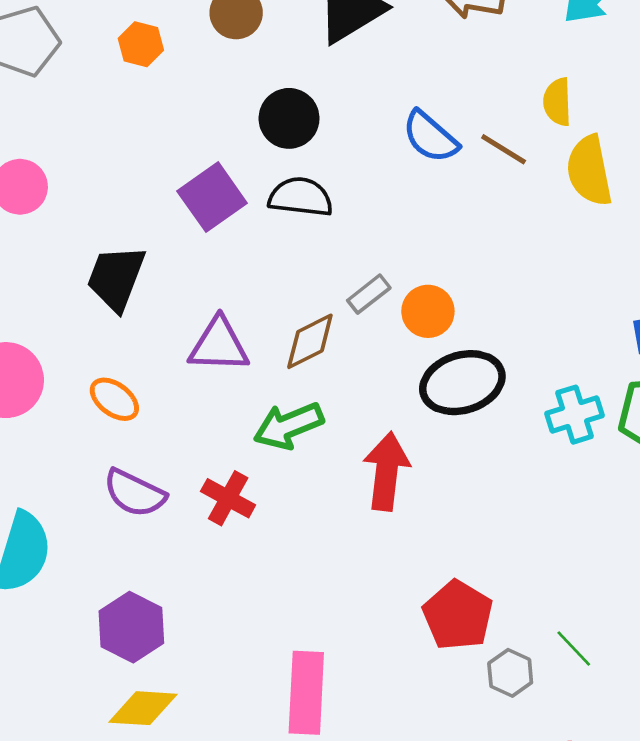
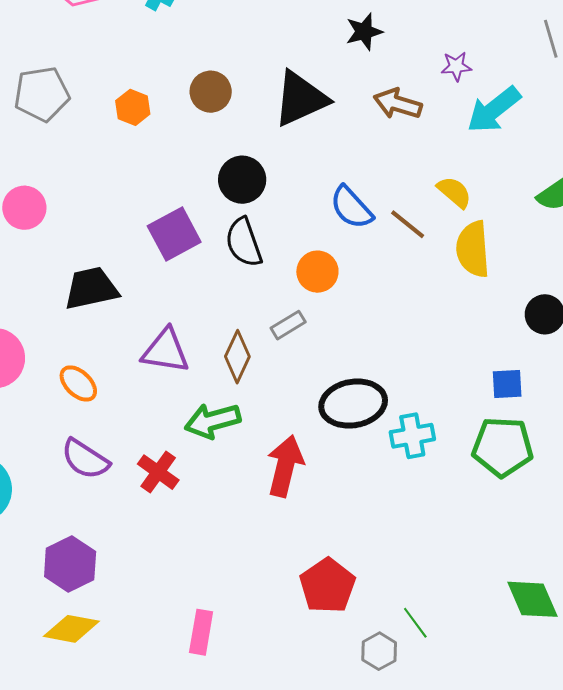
yellow semicircle: (557, 102) -> (454, 192), turned 126
black semicircle: (301, 197) -> (244, 242), turned -123
black trapezoid: (116, 278) -> (91, 288), turned 50
orange circle: (428, 311) -> (317, 272), moved
brown diamond: (310, 341) -> (237, 357), turned -45
cyan cross: (574, 415) -> (412, 436), moved
gray hexagon: (510, 673) -> (379, 651), moved
pink rectangle: (306, 693) -> (201, 632), size x0.7

